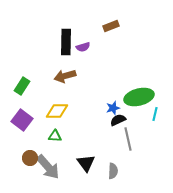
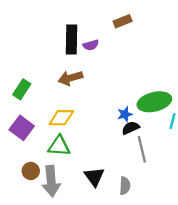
green triangle: (55, 136) -> (59, 146), size x1.5
gray arrow: (48, 167) -> (51, 181), turned 36

